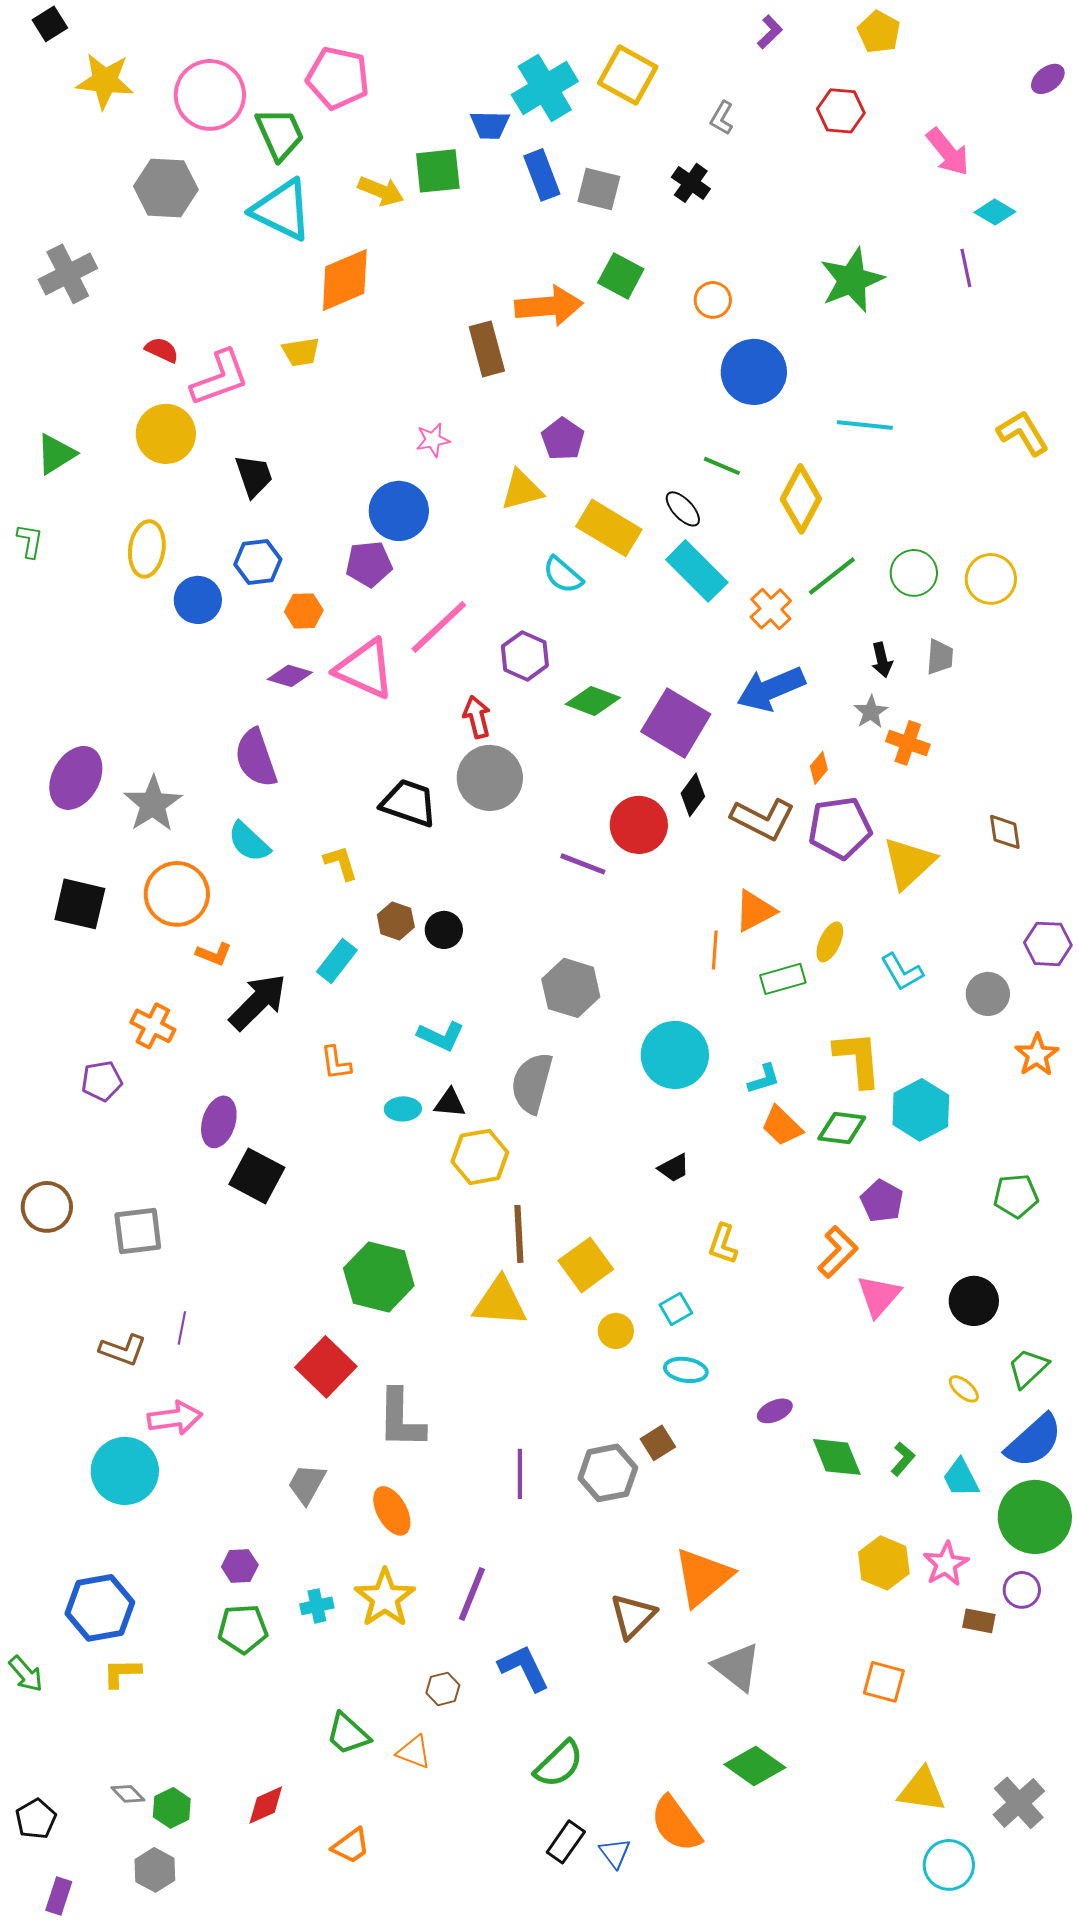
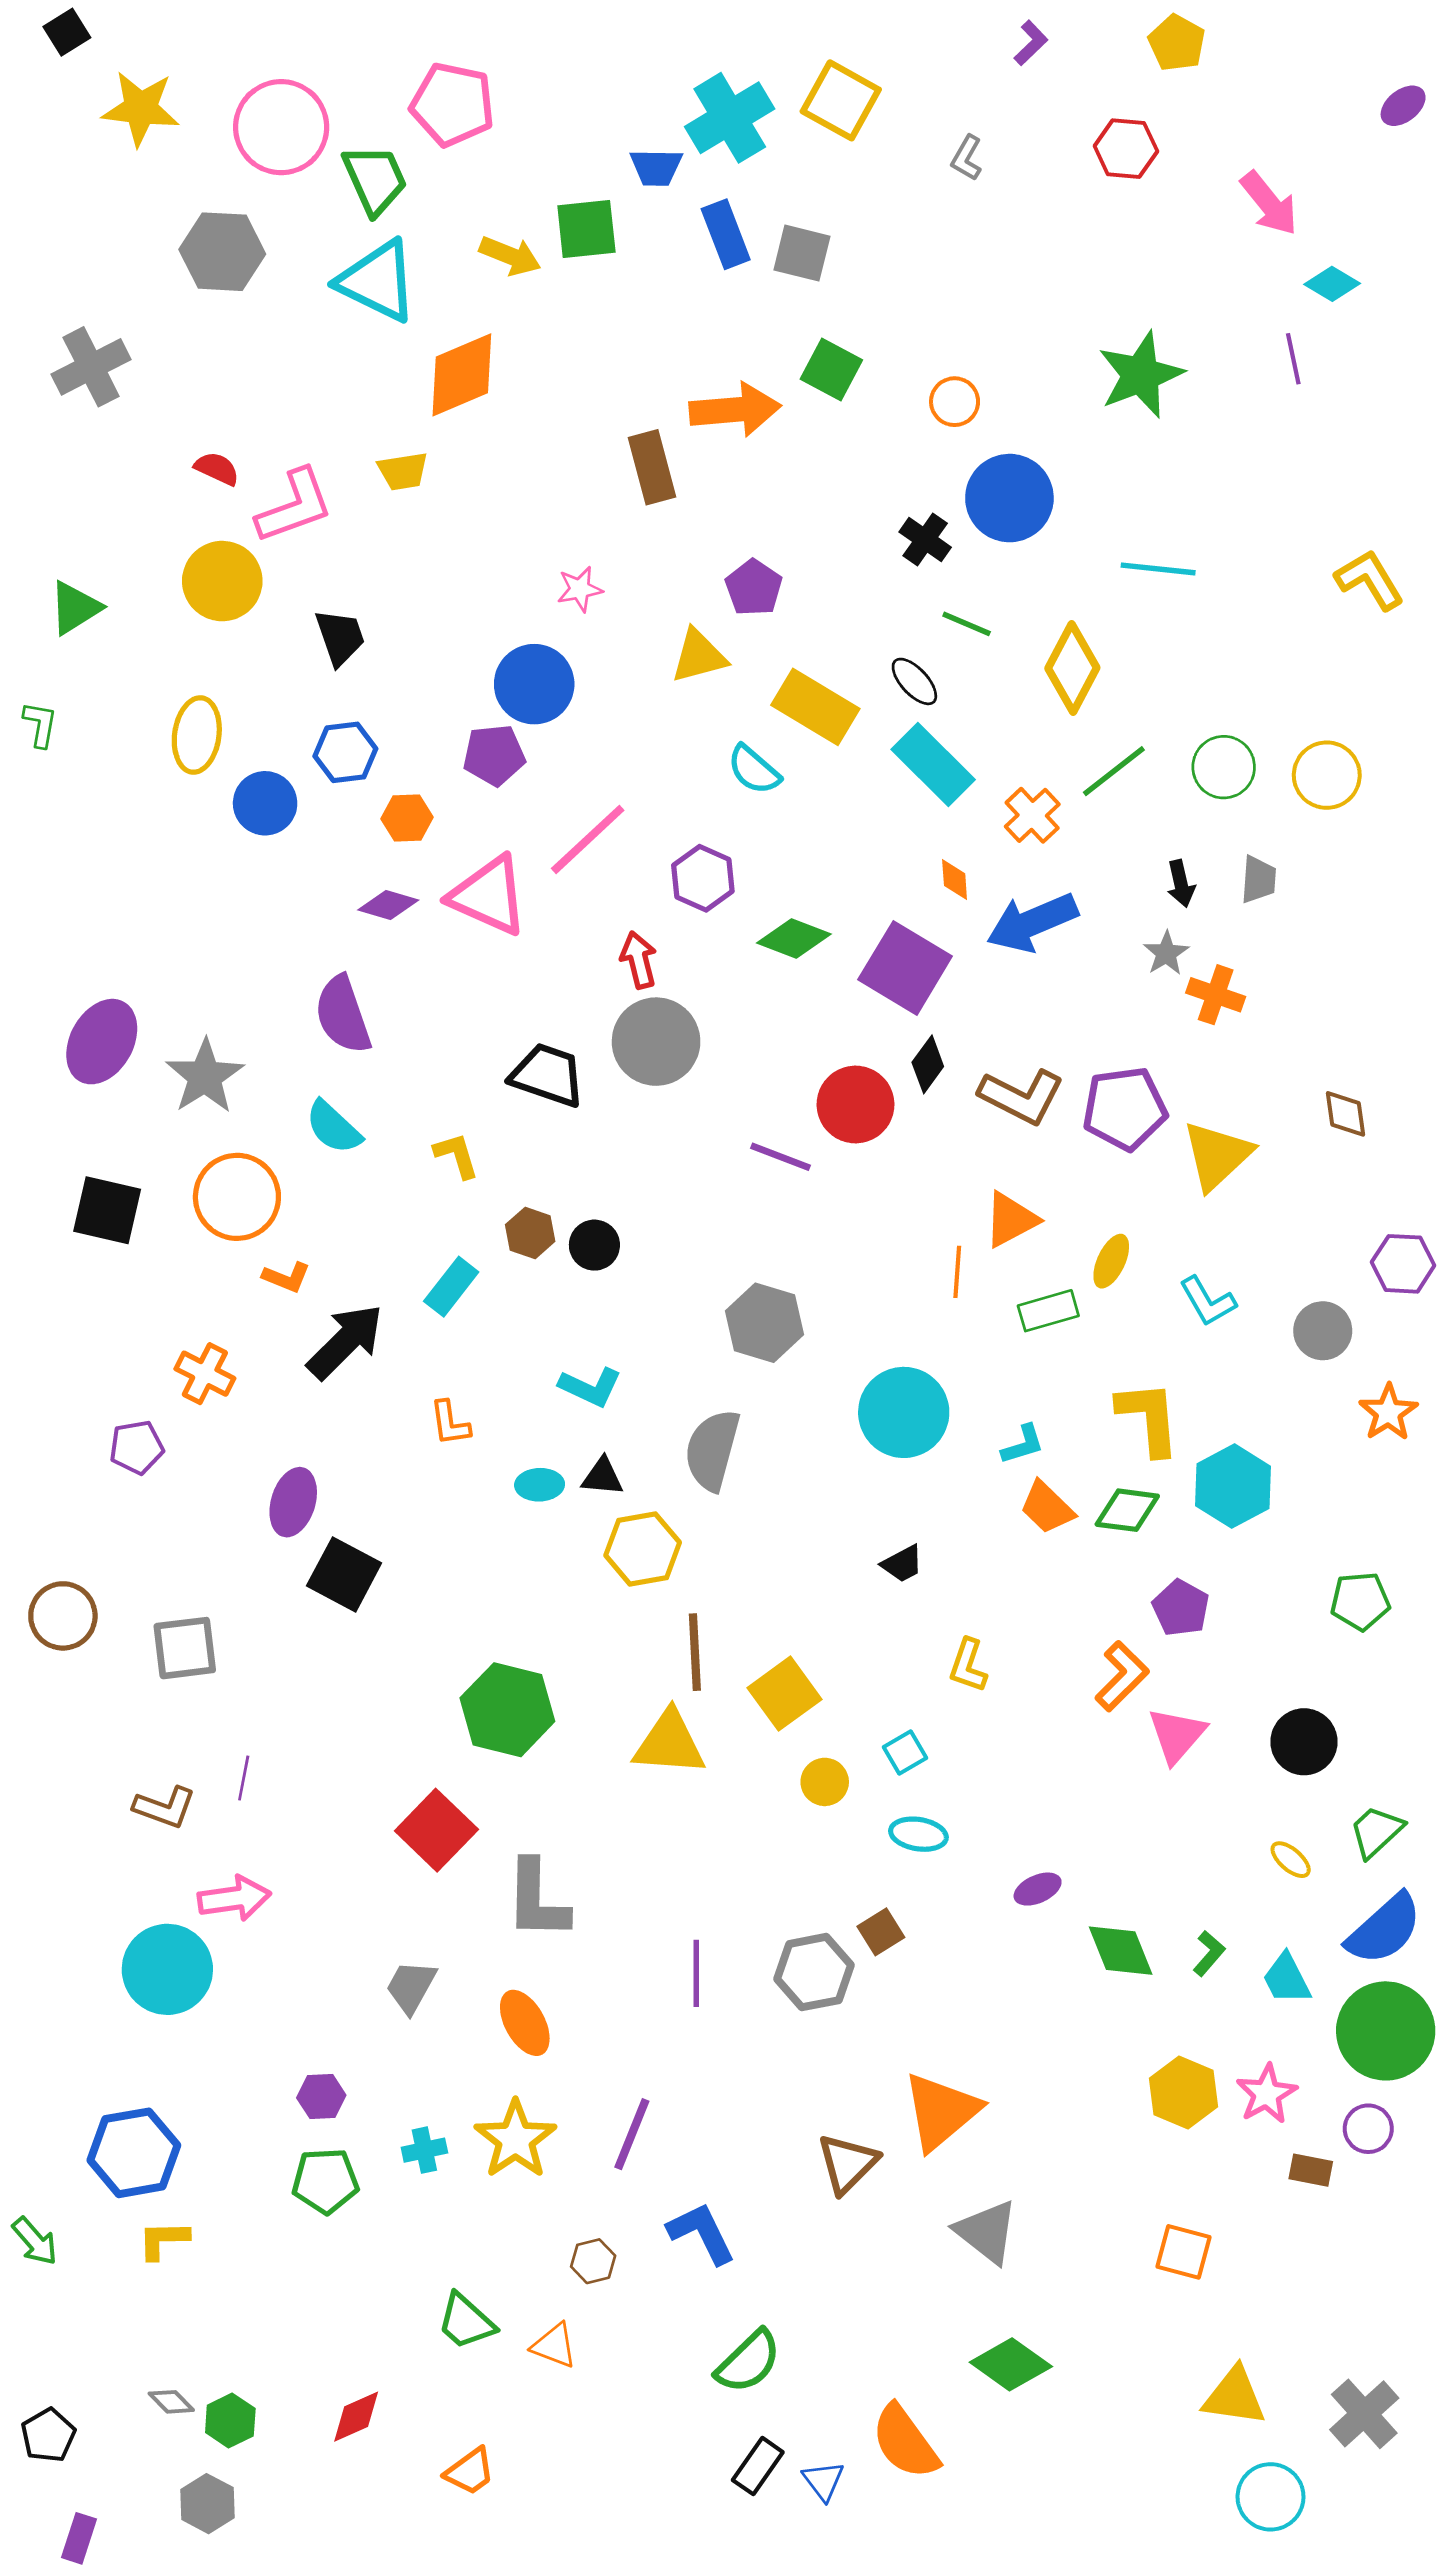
black cross: (691, 183) -> (925, 540), moved
orange diamond: (819, 768) -> (955, 880), moved, turned -44

